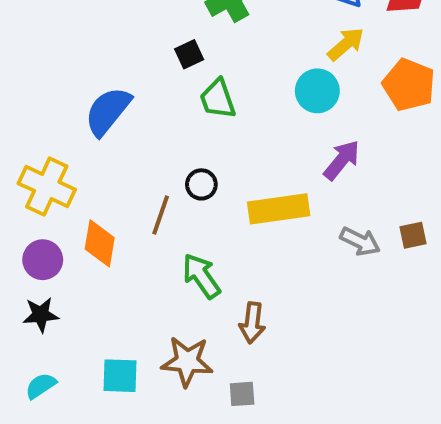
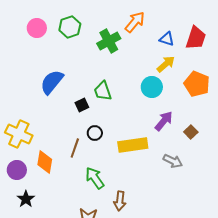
black square: (189, 54) -> (82, 105), moved
blue semicircle: (108, 111) -> (52, 82), moved
brown square: (413, 235) -> (191, 132), moved, turned -32
black star: (41, 315) -> (26, 199), moved, turned -30

